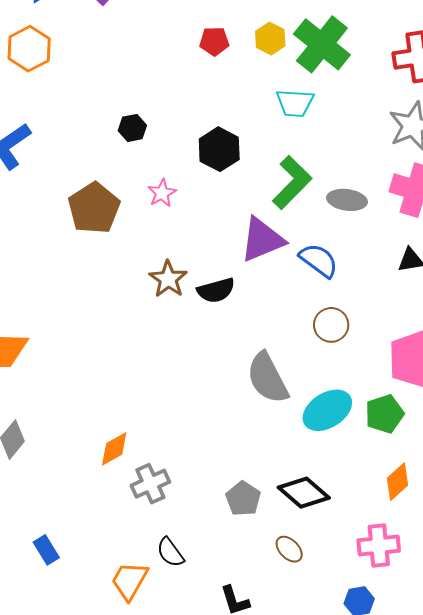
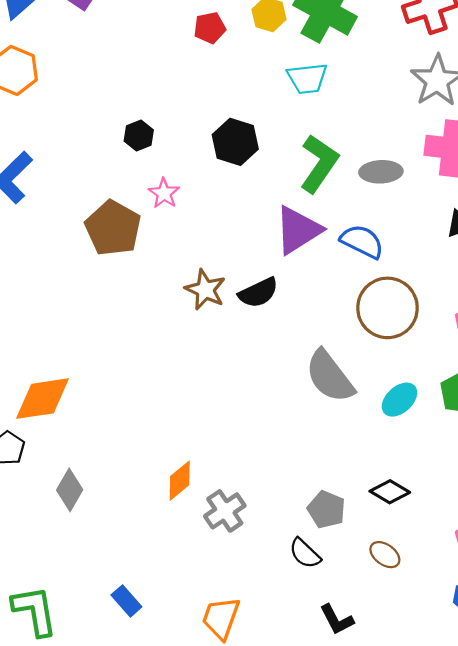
pink star: (162, 193) -> (164, 193), moved
brown circle: (331, 325) -> (388, 308), size x1.6
cyan ellipse: (327, 410) -> (399, 400), size x0.7
black diamond: (304, 493) -> (390, 492), size x0.7
black semicircle: (170, 552) -> (305, 553), moved

